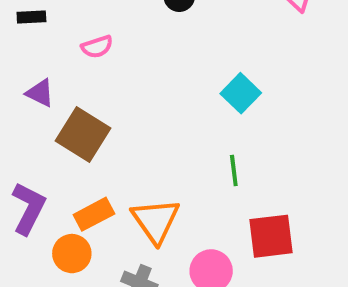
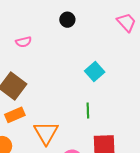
orange rectangle: (94, 214) -> (15, 115), moved

